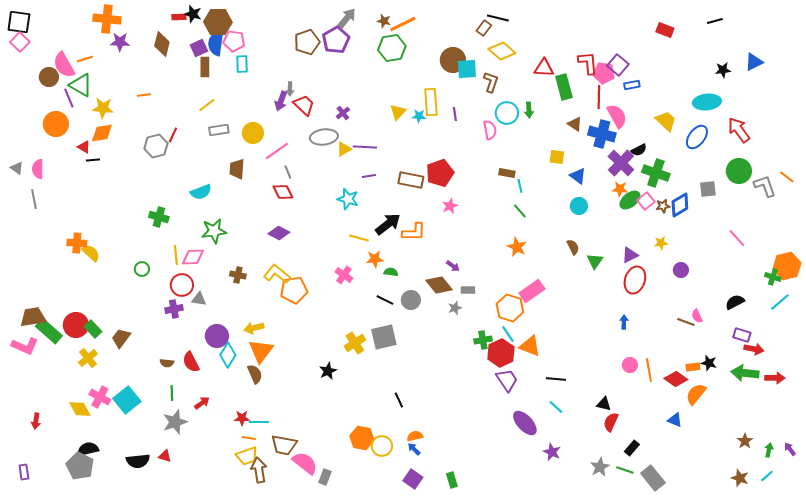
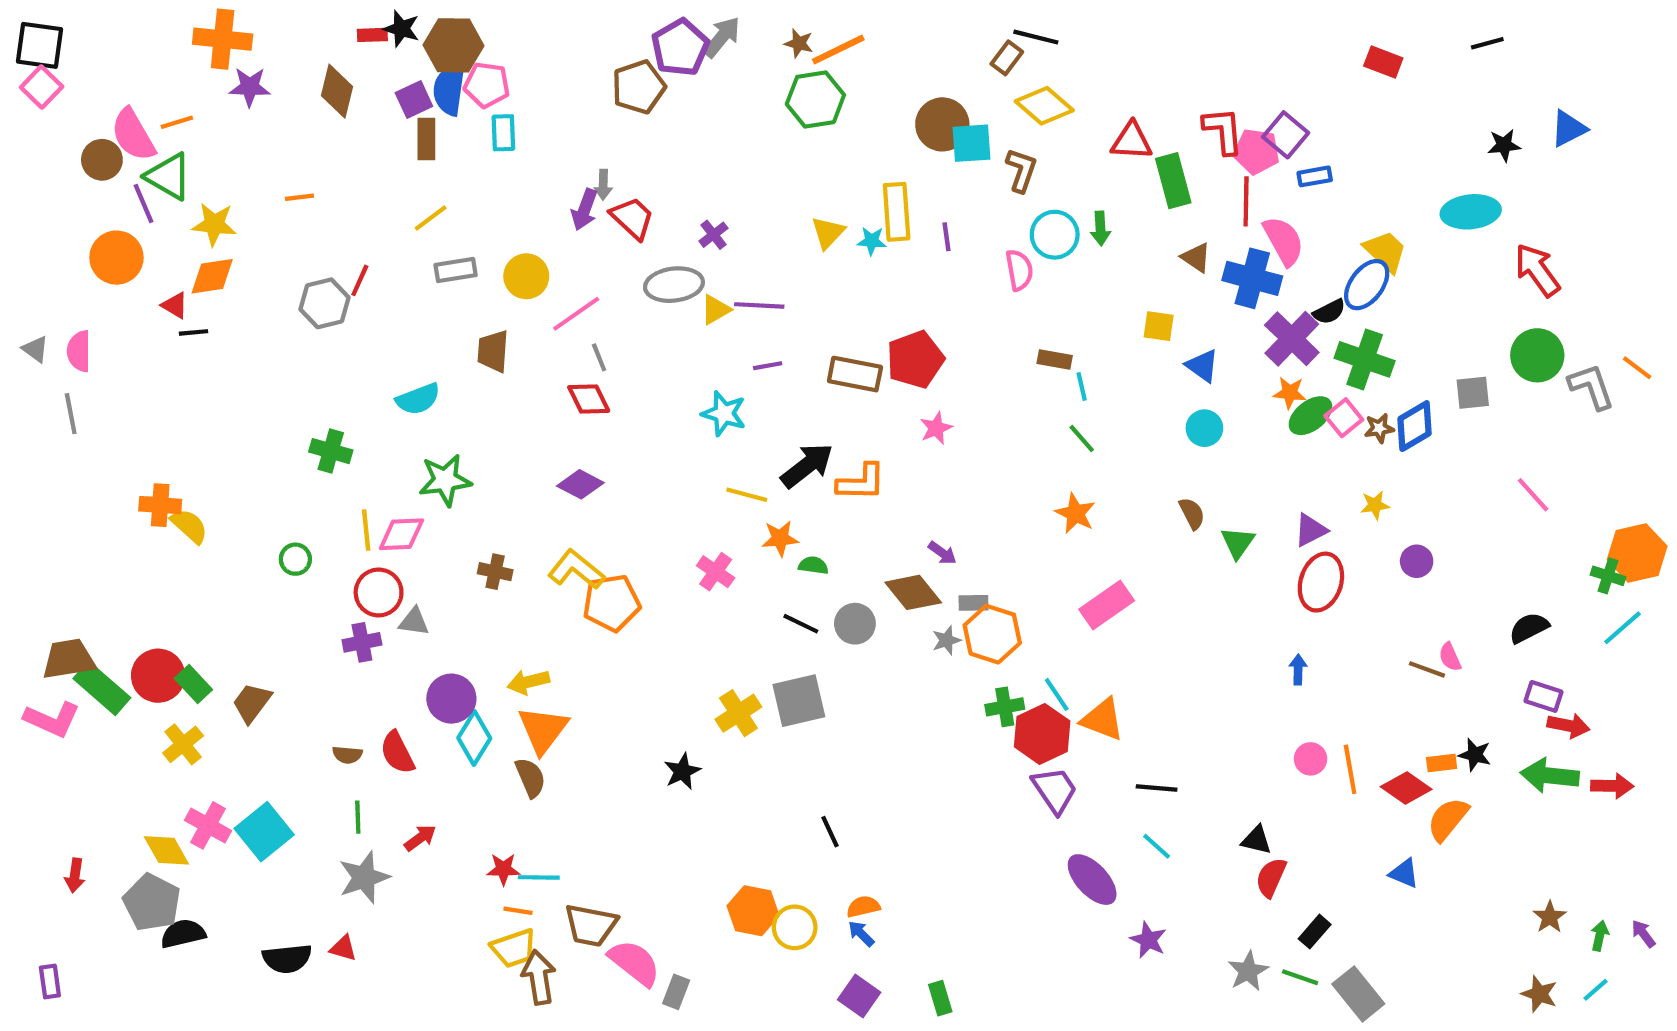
purple pentagon: (336, 40) -> (680, 47), moved
blue ellipse: (697, 137) -> (1367, 285), moved
orange hexagon: (510, 308) -> (992, 634), moved
gray pentagon: (80, 466) -> (152, 902), moved

